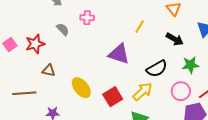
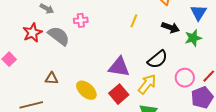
gray semicircle: (63, 29) -> (59, 36), size x1.6
red star: (35, 44) -> (32, 33), moved
purple triangle: (119, 54) -> (119, 67), moved
green star: (190, 65) -> (193, 38), moved

